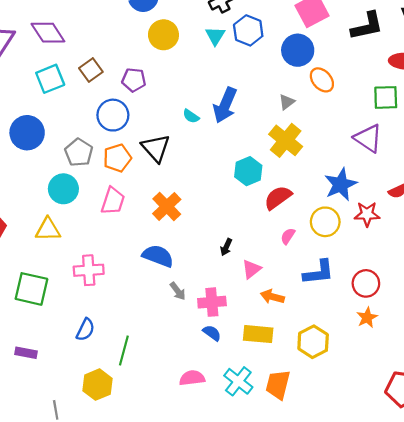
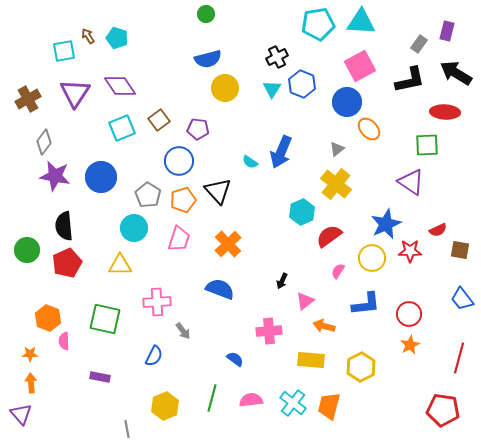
gray arrow: (178, 291) -> (183, 331), moved
blue semicircle: (212, 333) -> (235, 359), moved
green line: (124, 351) -> (212, 398), moved

